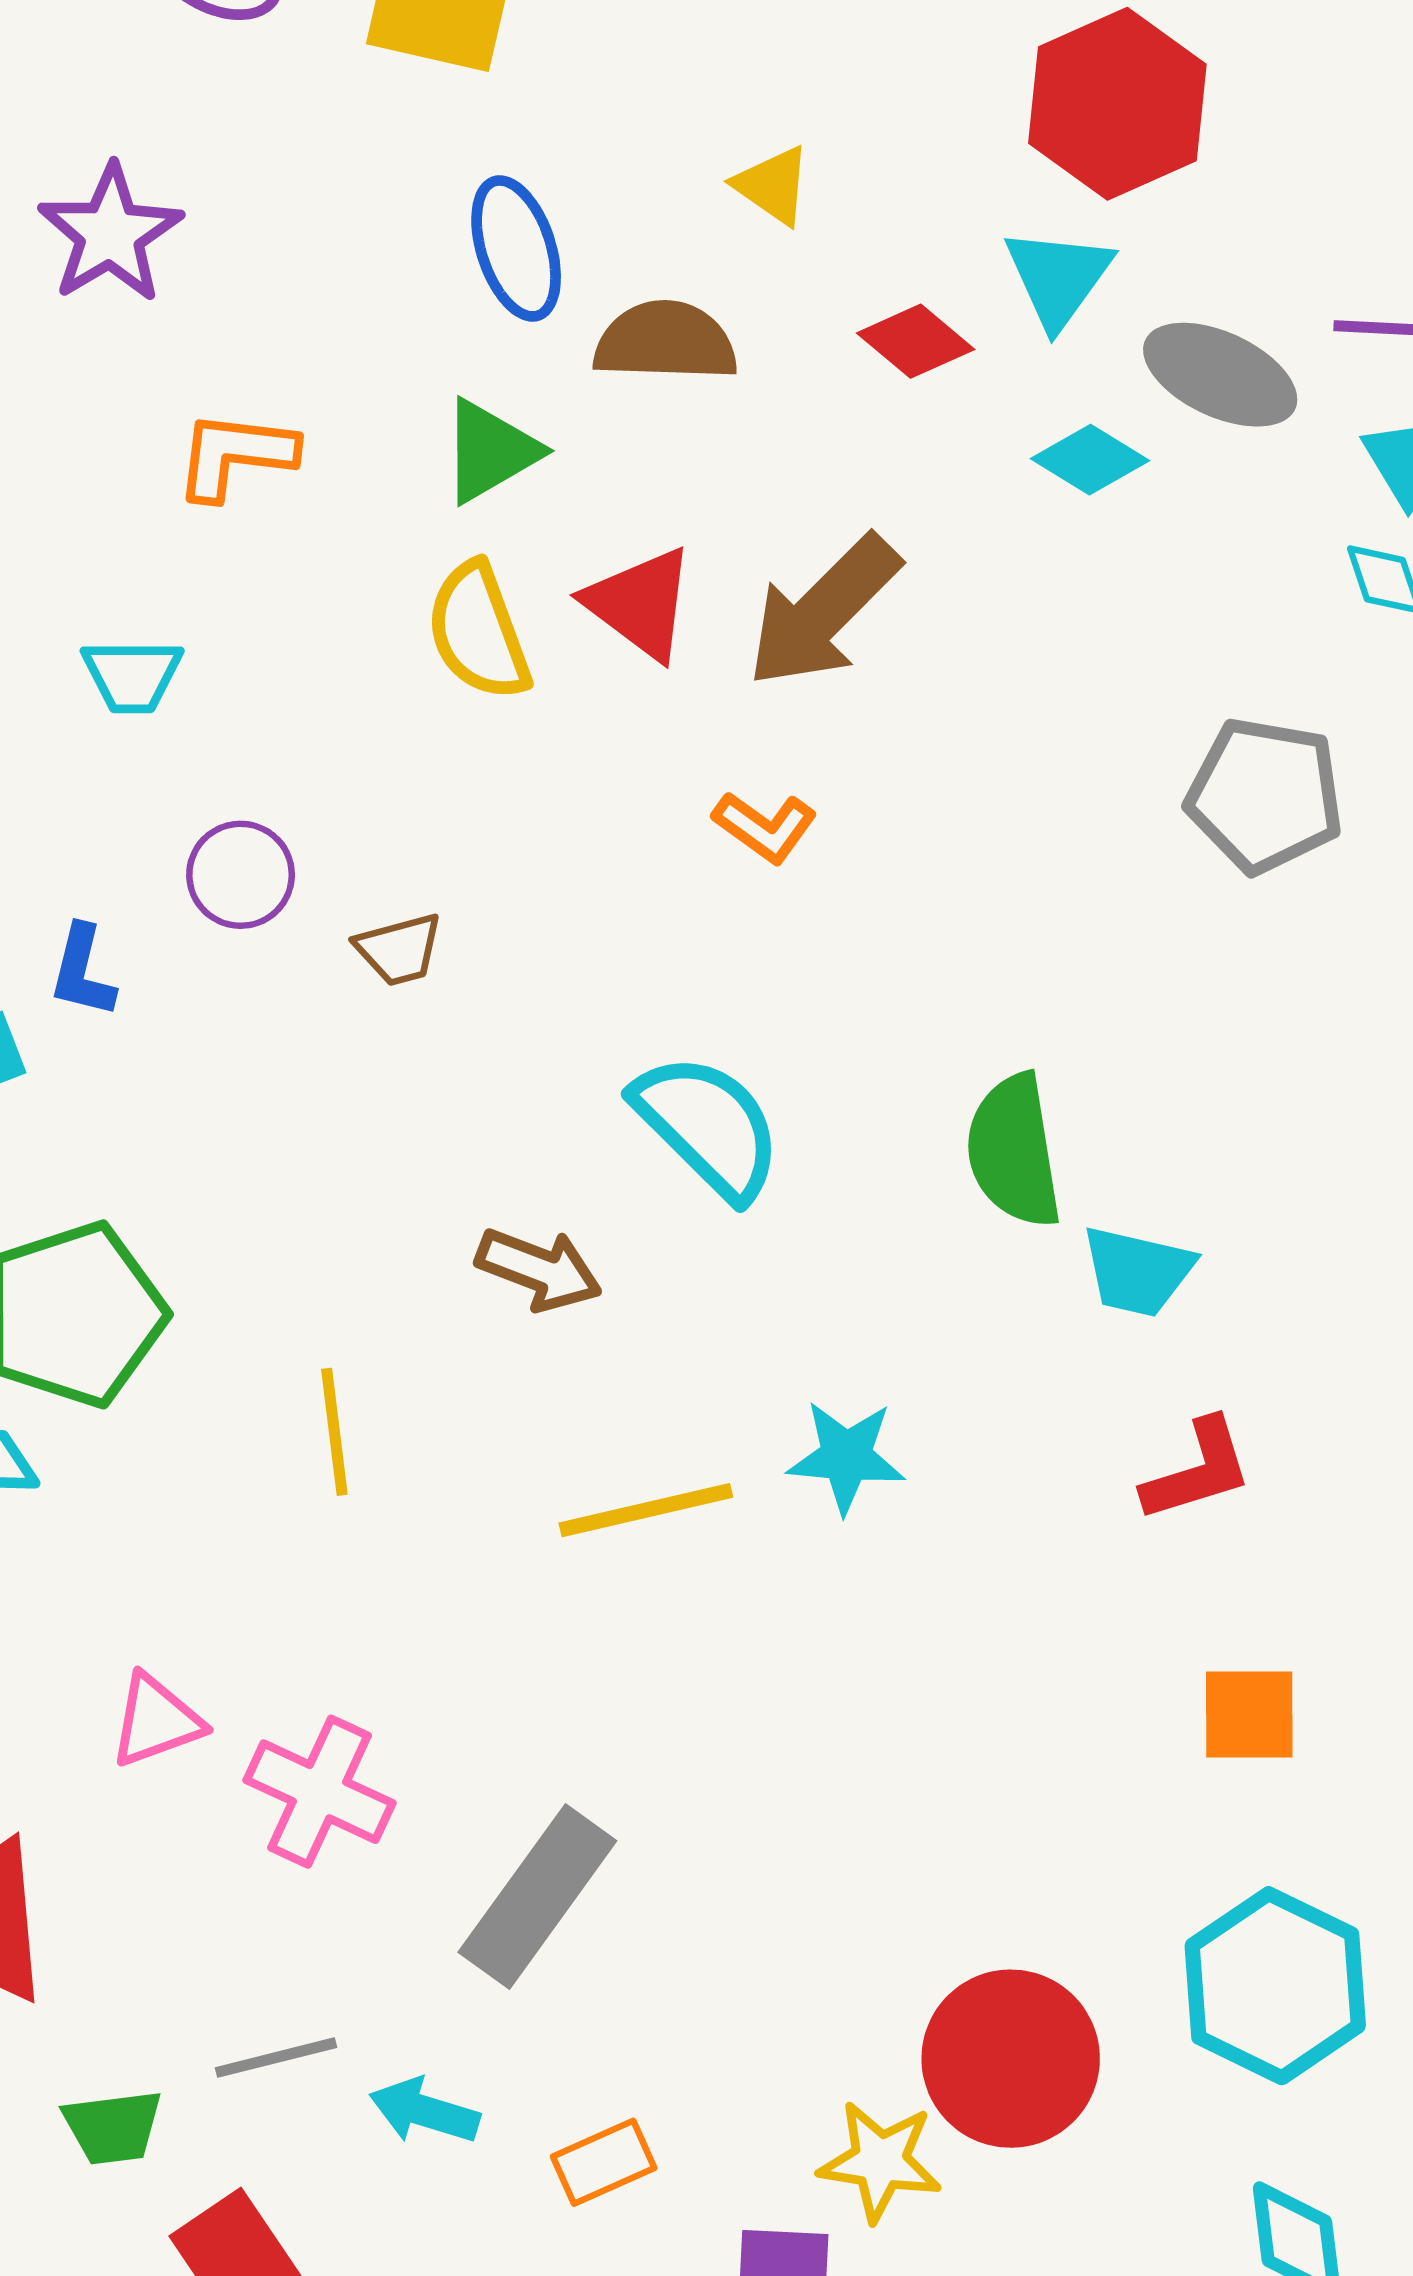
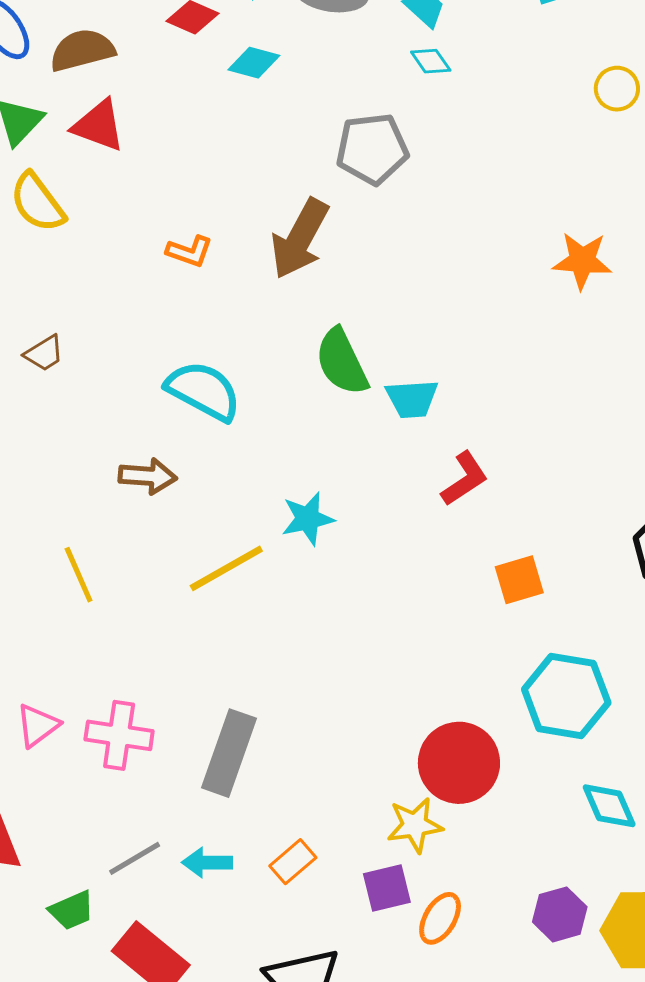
cyan diamond: (1090, 460) -> (254, 63), moved
red triangle: (640, 603) -> (99, 126), moved
brown arrow: (823, 611) -> (300, 239), moved
gray pentagon: (1265, 795) -> (372, 149), moved

